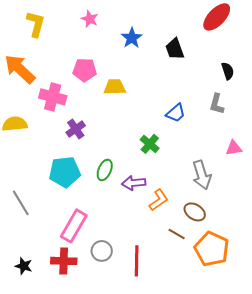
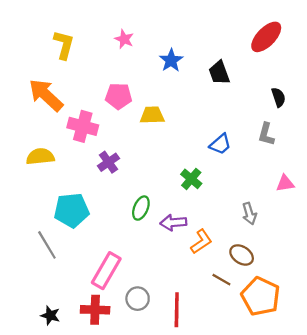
cyan pentagon: (65, 172) -> (72, 210), moved
gray arrow: (202, 175) -> (249, 214), size x0.7

